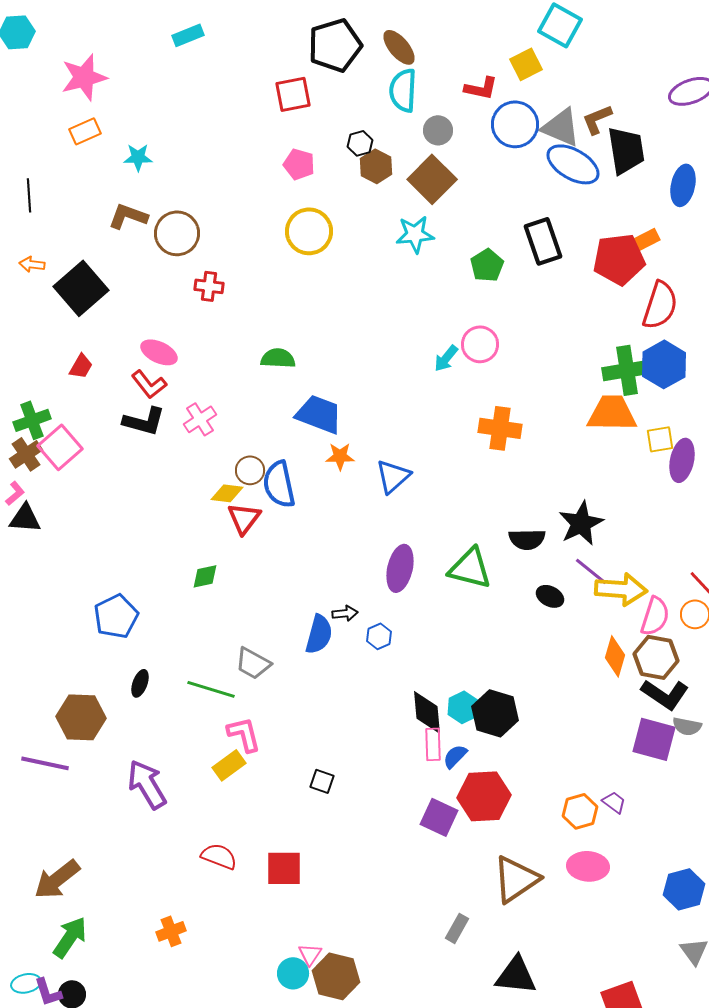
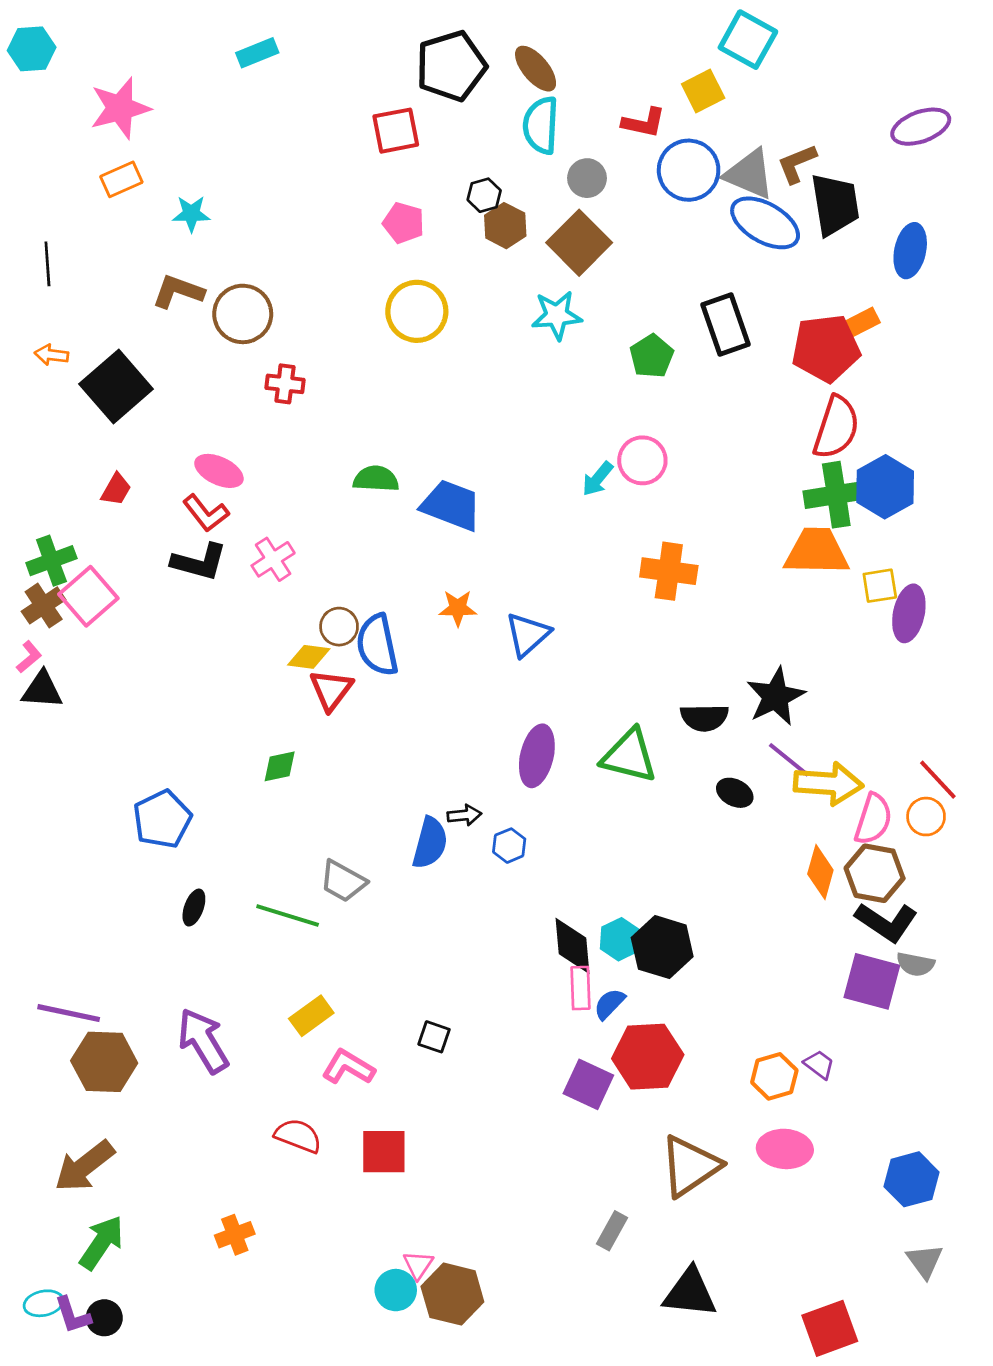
red semicircle: (660, 305) -> (836, 427), moved
blue trapezoid: (319, 414) -> (451, 505), moved
brown hexagon: (81, 717) -> (104, 1062), moved
pink L-shape: (244, 734) -> (348, 1067), moved, turned -45

